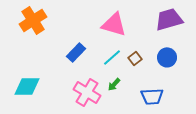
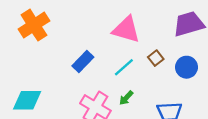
brown square: (135, 58) -> (156, 58), moved

